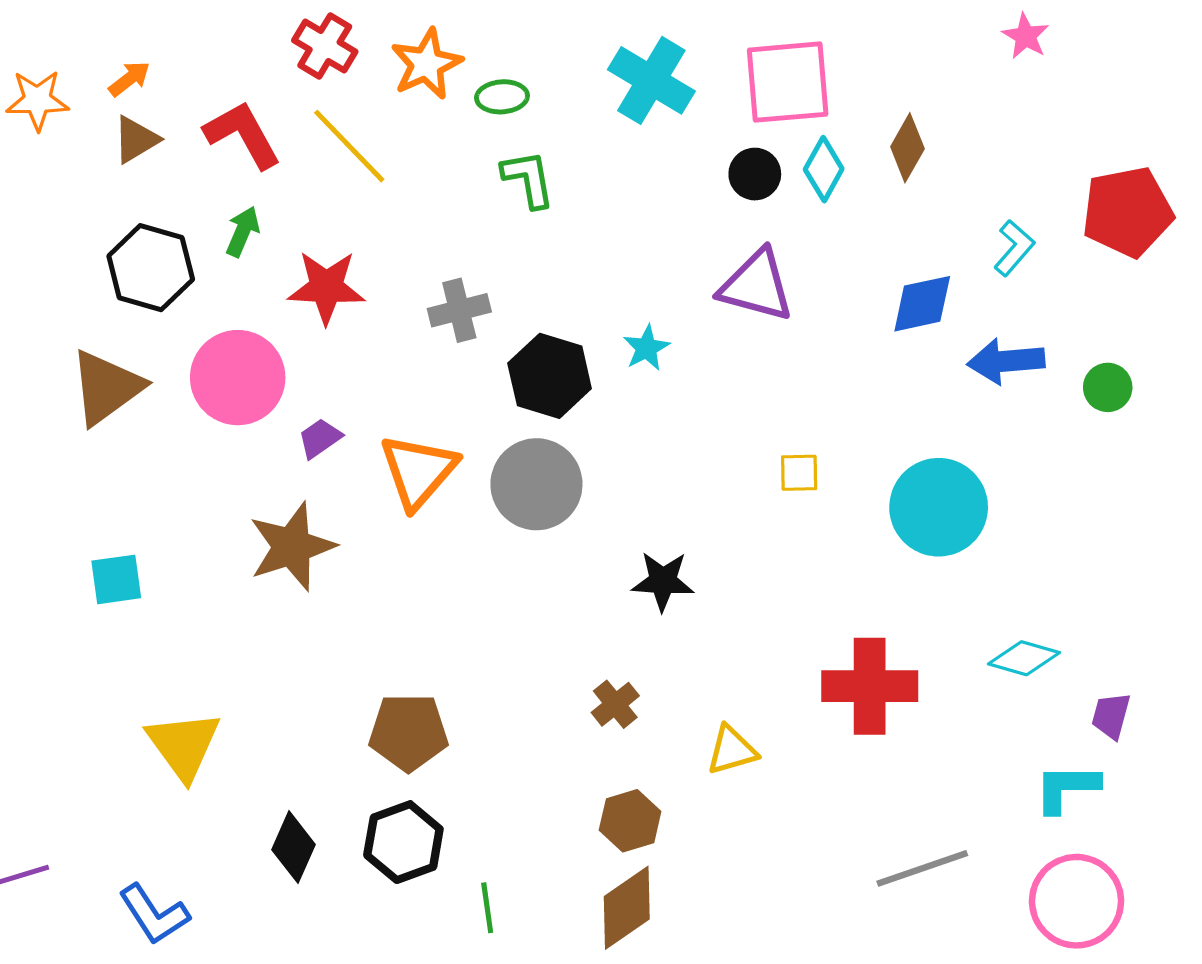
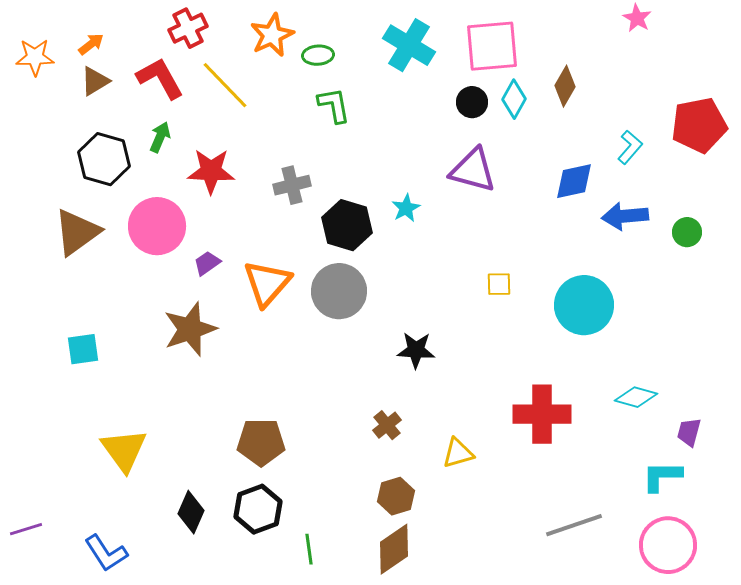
red cross: (325, 46) -> (188, 28), moved, turned 33

